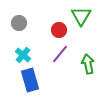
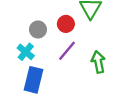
gray circle: (19, 23) -> (38, 30), moved
blue rectangle: (30, 80) -> (33, 80), turned 30

